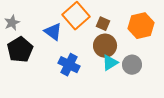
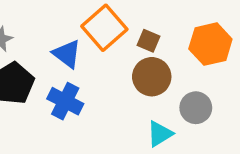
cyan triangle: (110, 63) -> (160, 134), moved
blue cross: (69, 65) -> (65, 101), moved

